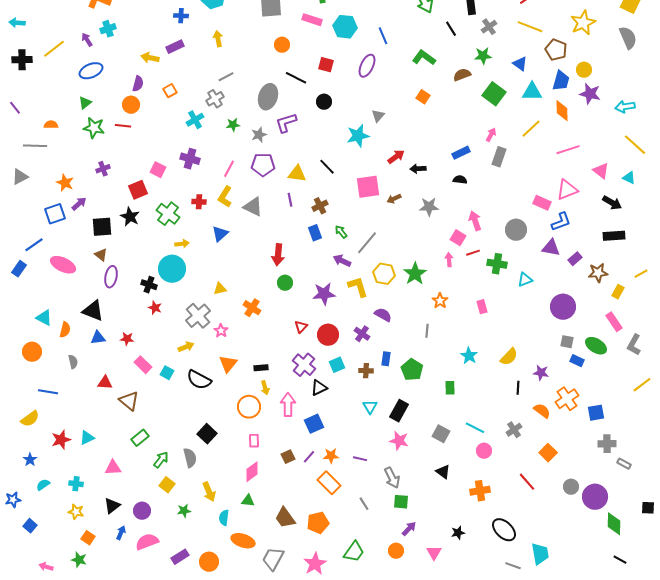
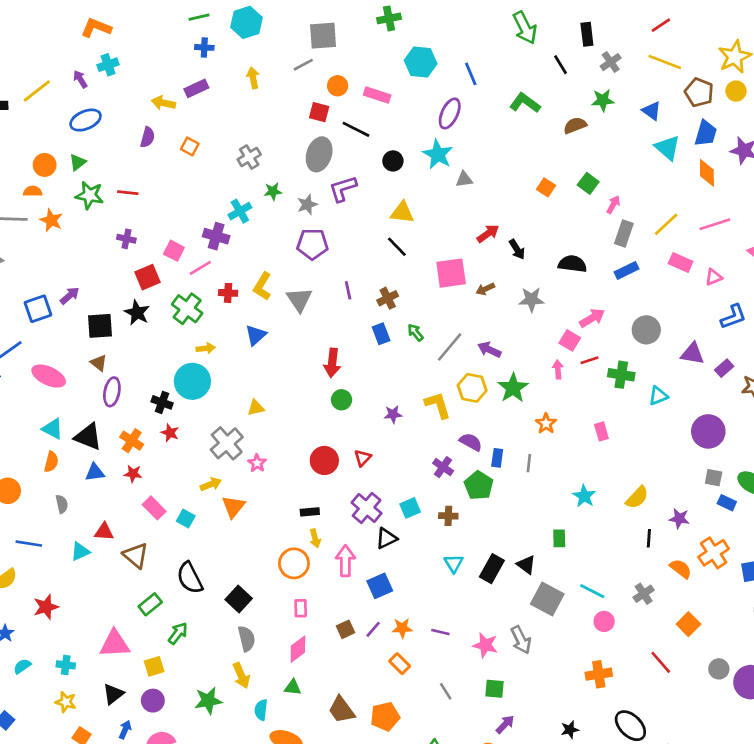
pink rectangle: (312, 20) -> (377, 95), moved
red square: (326, 65) -> (319, 112), moved
yellow circle: (584, 70) -> (736, 91), moved
gray line: (226, 77) -> (303, 65), moved
orange square: (170, 91) -> (190, 146), turned -32
cyan triangle: (532, 92) -> (667, 148), turned 40
green square: (494, 94) -> (588, 183), moved, size x0.7
orange square: (423, 97) -> (546, 187), moved
orange circle: (131, 105) -> (45, 165), moved
gray triangle: (378, 116) -> (464, 179), turned 40
cyan cross: (195, 120) -> (240, 211), moved
yellow line: (531, 129) -> (666, 224), moved
cyan star: (358, 136) -> (438, 154), moved, turned -30
blue rectangle: (461, 153) -> (626, 270), moved
purple cross: (103, 169) -> (126, 239), moved, turned 32
pink line: (229, 169) -> (200, 268), moved, turned 30
black arrow: (418, 169) -> (517, 249), turned -119
yellow triangle: (297, 174) -> (402, 212), moved
black semicircle: (460, 180) -> (572, 264), size x1.5
orange star: (65, 183) -> (51, 220), moved
pink triangle: (567, 190) -> (714, 277), size x0.6
pink rectangle: (542, 203) -> (681, 263), moved
gray triangle: (253, 207) -> (299, 299), turned 30
pink arrow: (475, 221) -> (592, 318), turned 78
blue L-shape: (561, 222) -> (733, 317), moved
purple arrow: (342, 261) -> (489, 350), moved
purple star: (324, 294) -> (393, 414), size x0.6
orange cross: (252, 308) -> (132, 441), moved
cyan triangle: (44, 318) -> (53, 429), moved
red circle: (328, 335) -> (324, 460), moved
blue rectangle: (386, 359) -> (497, 458), moved
orange triangle: (228, 364) -> (233, 507), moved
green pentagon: (412, 370) -> (479, 486), moved
black semicircle: (199, 380) -> (190, 578), moved, turned 35
gray square: (441, 434) -> (547, 599), size x1.4
cyan triangle: (87, 438) -> (80, 552), moved
pink star: (399, 441) -> (485, 645), moved
gray semicircle: (190, 458) -> (246, 639), moved
pink triangle: (113, 468) -> (115, 644), size x1.4
black triangle: (443, 472) -> (526, 565), moved
gray arrow: (392, 478) -> (521, 640), moved
orange rectangle: (329, 483) -> (400, 664), size x0.7
yellow square: (167, 485) -> (154, 666), moved, turned 35
green star: (184, 511) -> (208, 701), size x1.5

